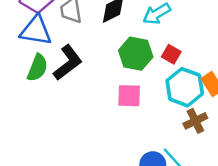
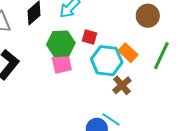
pink square: (129, 96) -> (62, 64), moved

